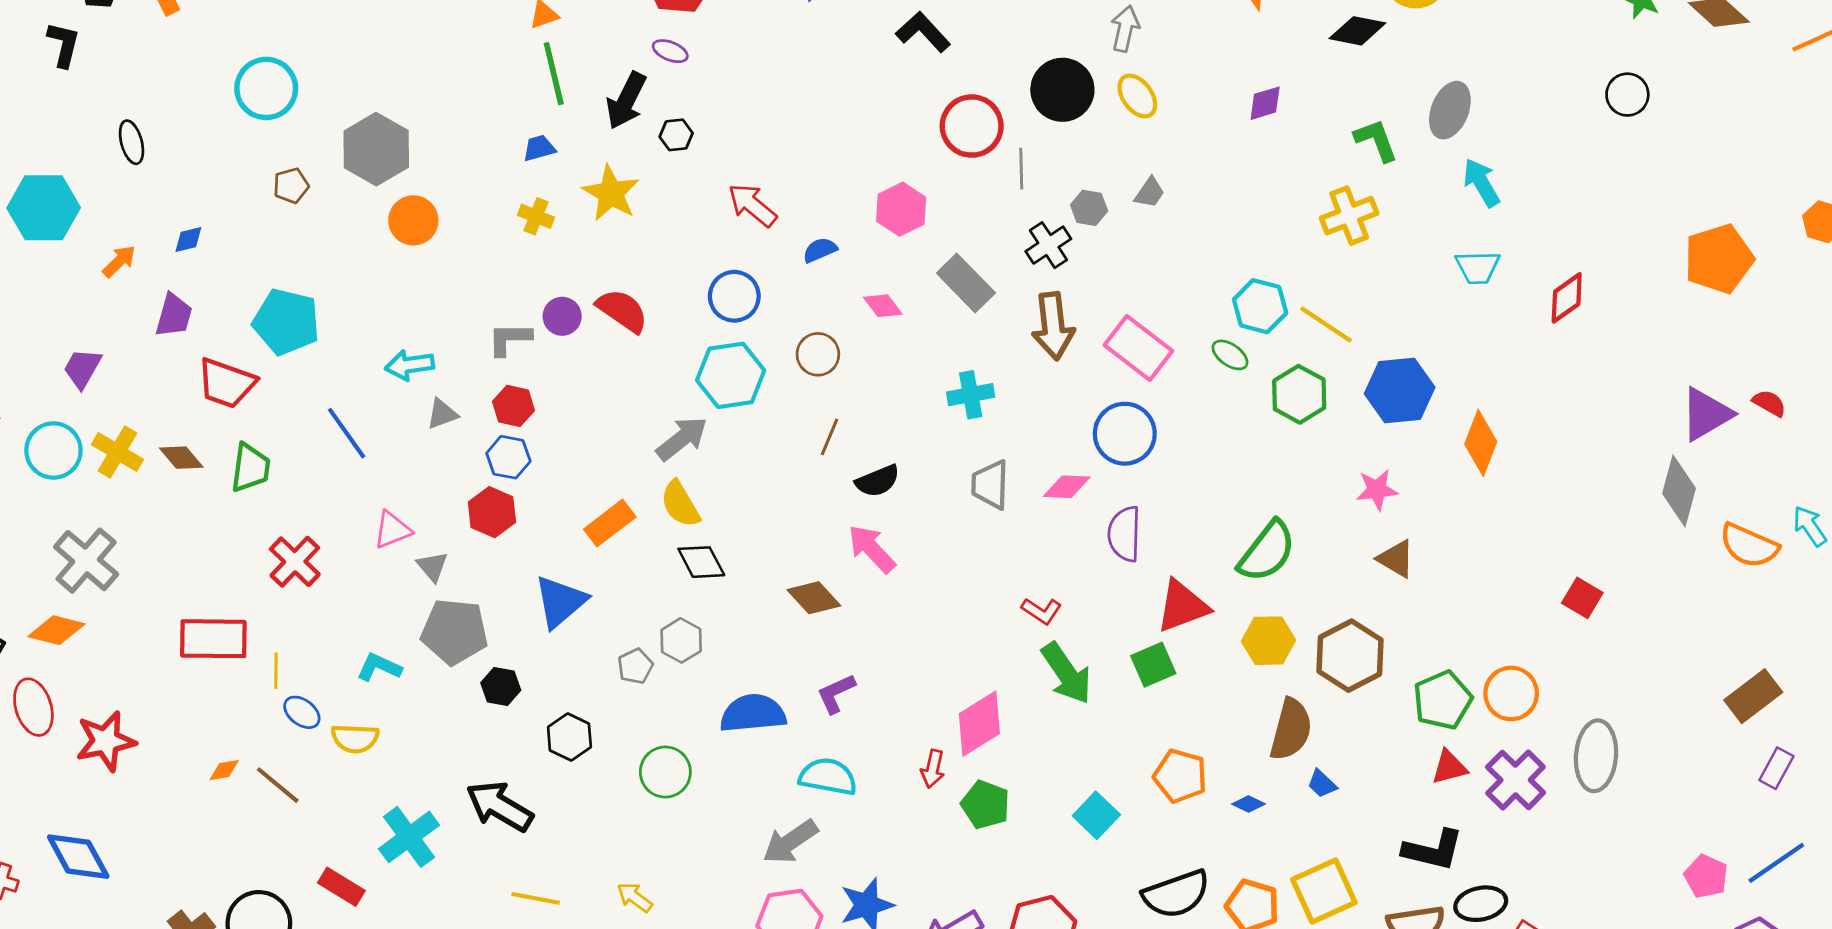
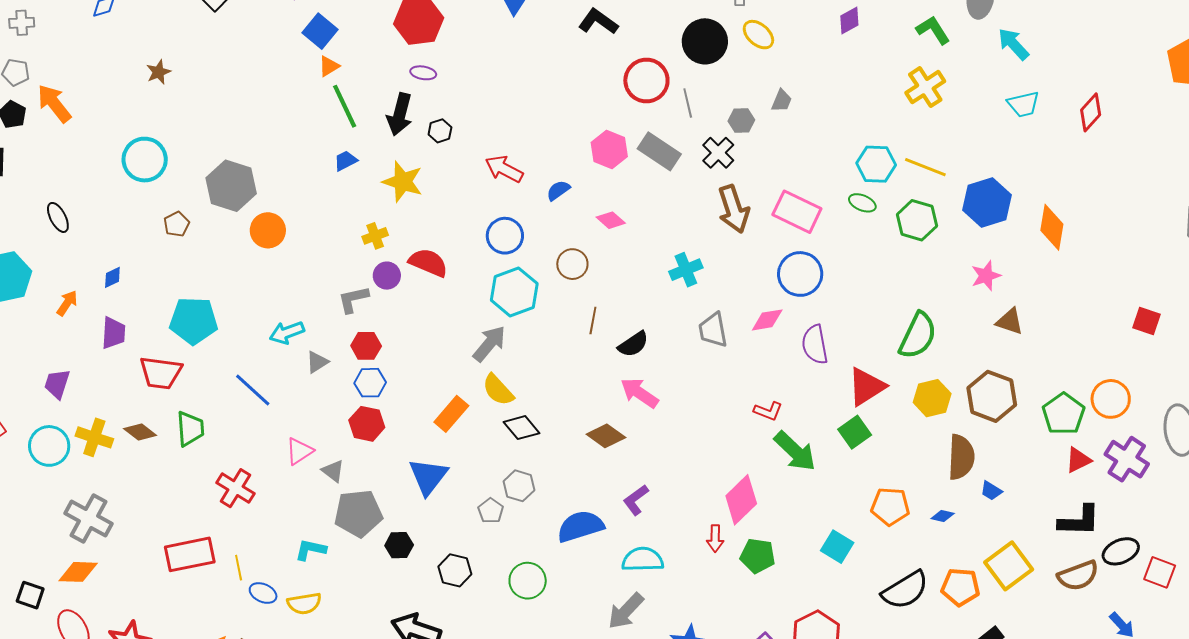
yellow cross: (536, 216) -> (375, 236), moved, turned -30
gray rectangle: (966, 283) -> (659, 151), moved

